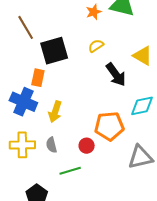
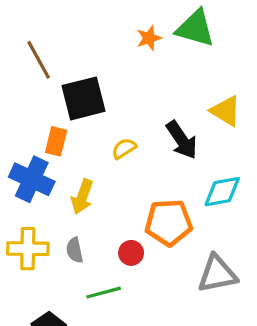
yellow semicircle: (96, 46) -> (124, 148), moved

